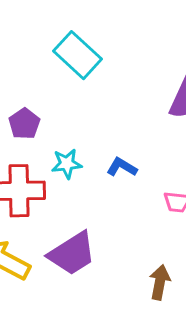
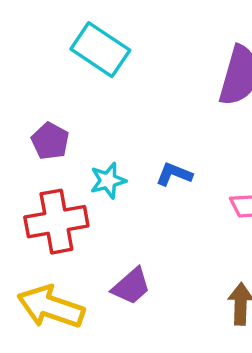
purple trapezoid: (72, 254) -> (131, 286), size x0.7

